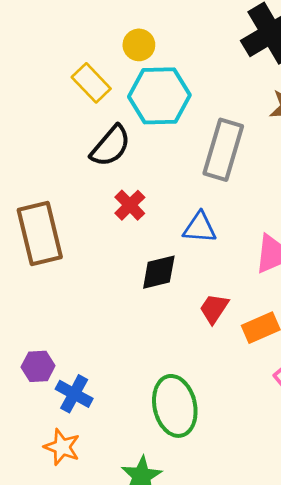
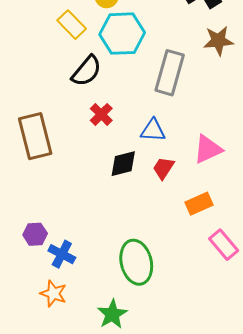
red trapezoid: (214, 309) -> (163, 168), moved

